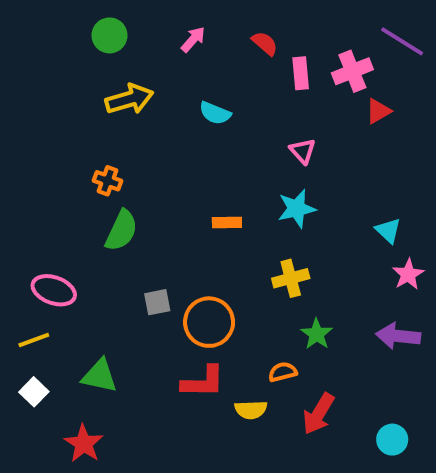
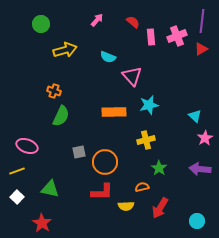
green circle: (109, 35) -> (41, 24), moved
purple line: (402, 41) -> (202, 21), turned 65
red triangle: (378, 111) -> (201, 49), moved
pink triangle: (303, 151) -> (132, 76), moved, size x1.5
orange rectangle: (227, 223) -> (114, 112), size x1.6

